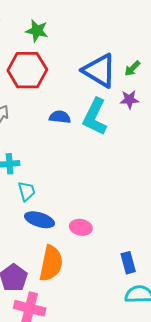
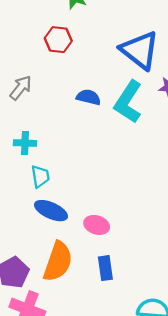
red hexagon: (27, 70) -> (58, 40), size x0.6
blue rectangle: (128, 263) -> (105, 268), moved

